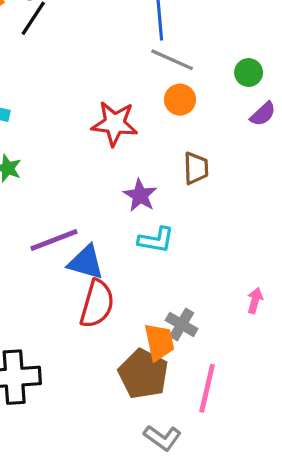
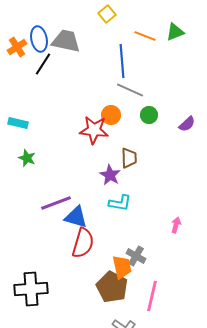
green circle: (249, 73) -> (149, 115), moved
orange circle: (180, 100) -> (111, 115), moved
brown trapezoid: (196, 168) -> (129, 158), moved
pink arrow: (255, 301) -> (176, 225), moved

